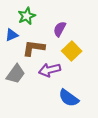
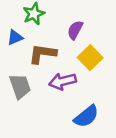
gray trapezoid: (16, 74) -> (20, 86), turned -55
blue semicircle: (69, 98) -> (86, 116), turned -75

